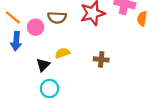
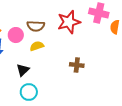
yellow semicircle: (62, 53) -> (37, 46), moved

